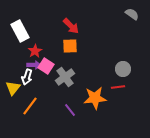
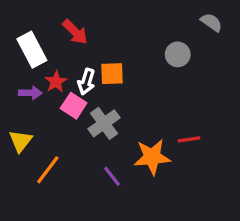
red arrow: (71, 26) -> (75, 32), moved
purple arrow: (34, 65) -> (30, 93), moved
gray circle: (123, 69) -> (178, 54), moved
white arrow: (27, 77) -> (86, 82), moved

